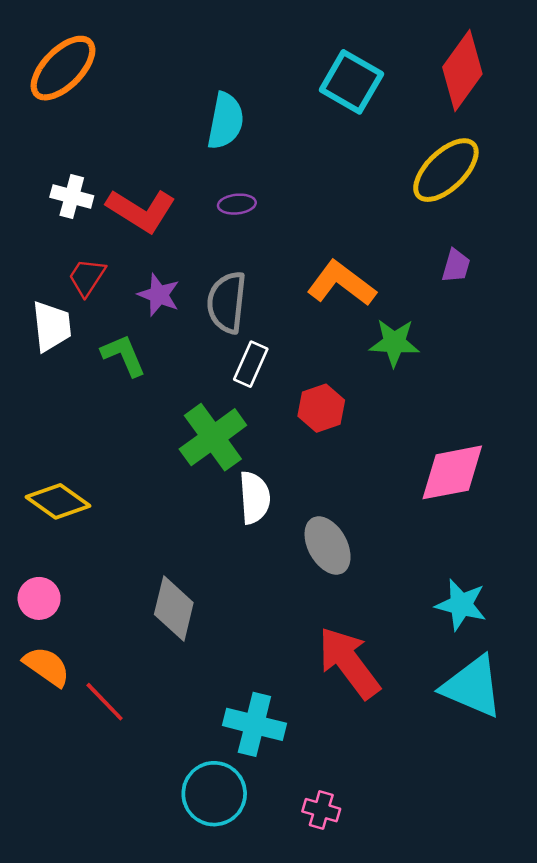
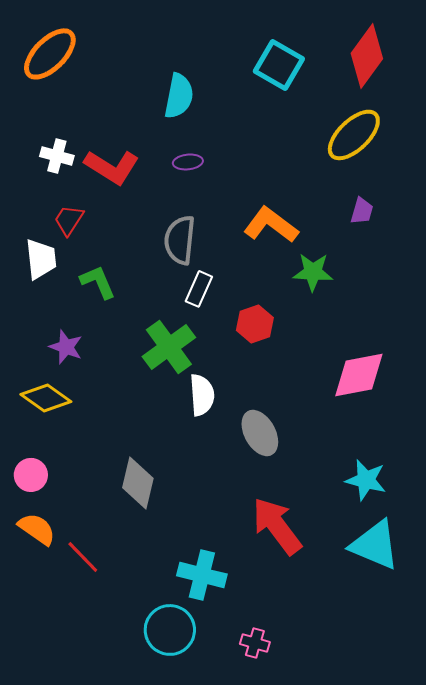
purple star: (159, 295) -> (66, 347), moved

